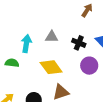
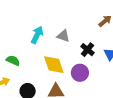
green semicircle: (12, 63) -> (13, 61), moved
purple circle: (89, 66) -> (80, 73), moved

